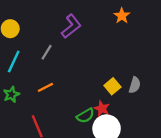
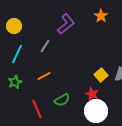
orange star: (122, 16) -> (101, 16), moved
green semicircle: (85, 116) -> (62, 100), moved

